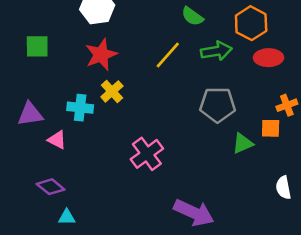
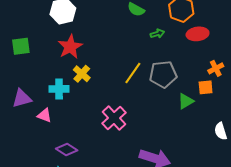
green arrow: (216, 51) -> (157, 34), size x0.6
yellow line: (168, 55) -> (133, 73), moved
purple diamond: (51, 187) -> (67, 149), moved

